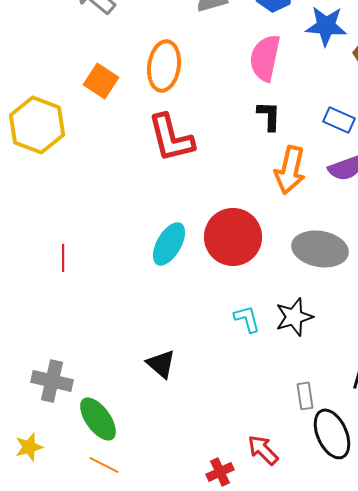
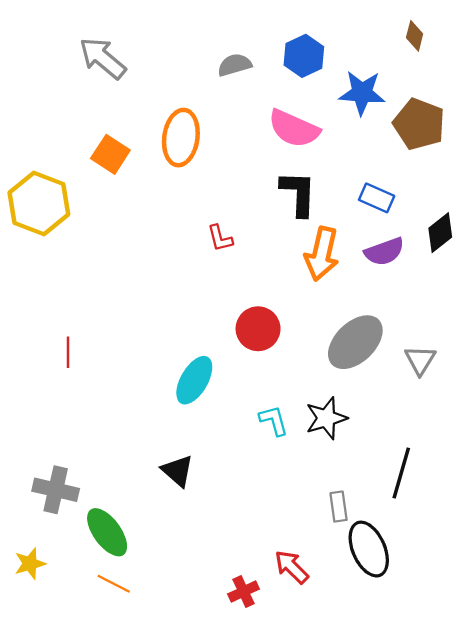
pink semicircle: (265, 58) -> (294, 129), turned -78
black L-shape: (269, 116) -> (298, 193), size x1.4
red L-shape: (171, 138) -> (220, 238), moved, size x0.5
red circle: (233, 237) -> (258, 329), size x0.7
cyan ellipse: (169, 244) -> (194, 380), moved
gray ellipse: (320, 249) -> (355, 342), turned -54

